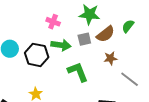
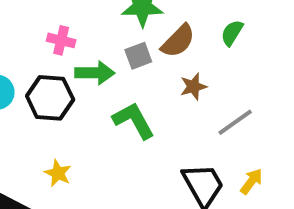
pink cross: (53, 22) -> (61, 40), moved
green semicircle: (128, 26) -> (232, 33), moved
gray line: (130, 79) -> (235, 122), turned -66

